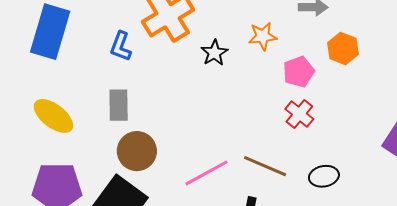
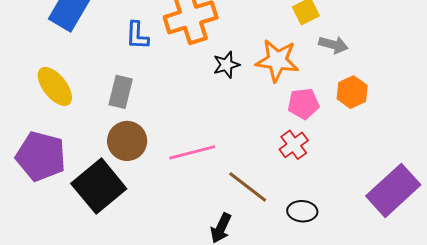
orange star: (263, 36) -> (277, 60), size x1.5
blue L-shape: (121, 46) -> (137, 35), turned -32
pink line: (206, 173) -> (192, 152), moved

